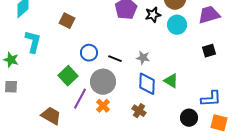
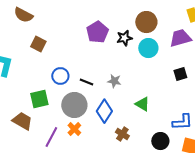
green square: (68, 76) -> (39, 99), turned 30
blue diamond: (147, 84) -> (104, 111), moved, turned 30
purple line: (80, 99) -> (51, 137), moved
brown cross: (139, 111) -> (122, 134), moved
brown trapezoid: (51, 116) -> (22, 121), moved

